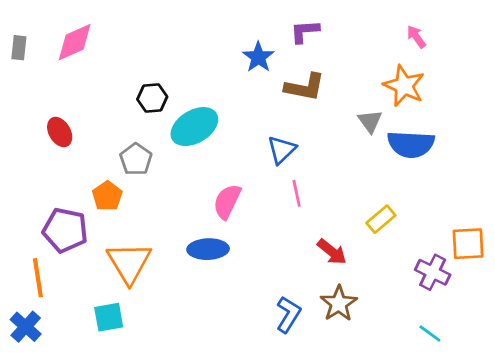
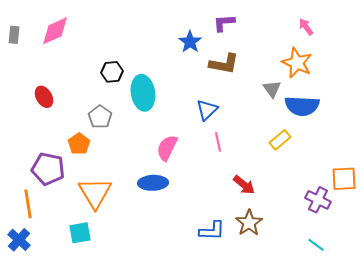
cyan ellipse: (194, 127) -> (143, 93), turned -68
yellow rectangle: (381, 219) -> (280, 140), moved
blue L-shape: (288, 314) -> (212, 231), turned 60

